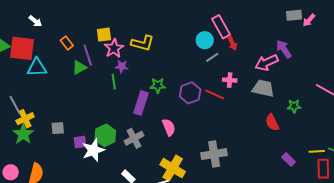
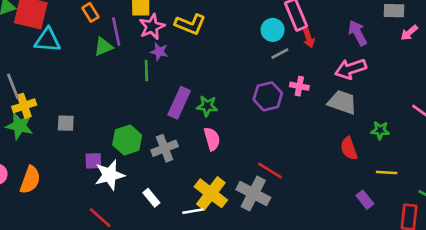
pink arrow: (309, 20) -> (409, 33), moved
purple arrow: (284, 49) -> (358, 33), moved
green star: (158, 85) -> (207, 106), moved
purple hexagon: (190, 93) -> (268, 96), moved
red line: (215, 94) -> (270, 171), moved
green star: (23, 134) -> (19, 126), turned -30
purple square: (80, 142) -> (93, 161), moved
white star: (93, 150) -> (110, 175), moved
yellow line: (317, 151) -> (387, 173), moved
gray cross: (214, 154) -> (253, 194), moved, turned 30

